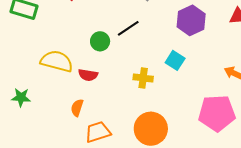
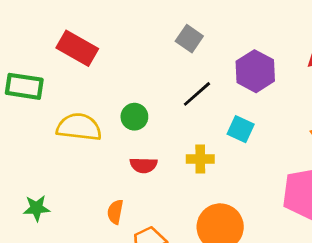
black line: (128, 28) -> (197, 94), moved
yellow semicircle: (57, 61) -> (79, 127), moved
red semicircle: (88, 75) -> (144, 165), moved

